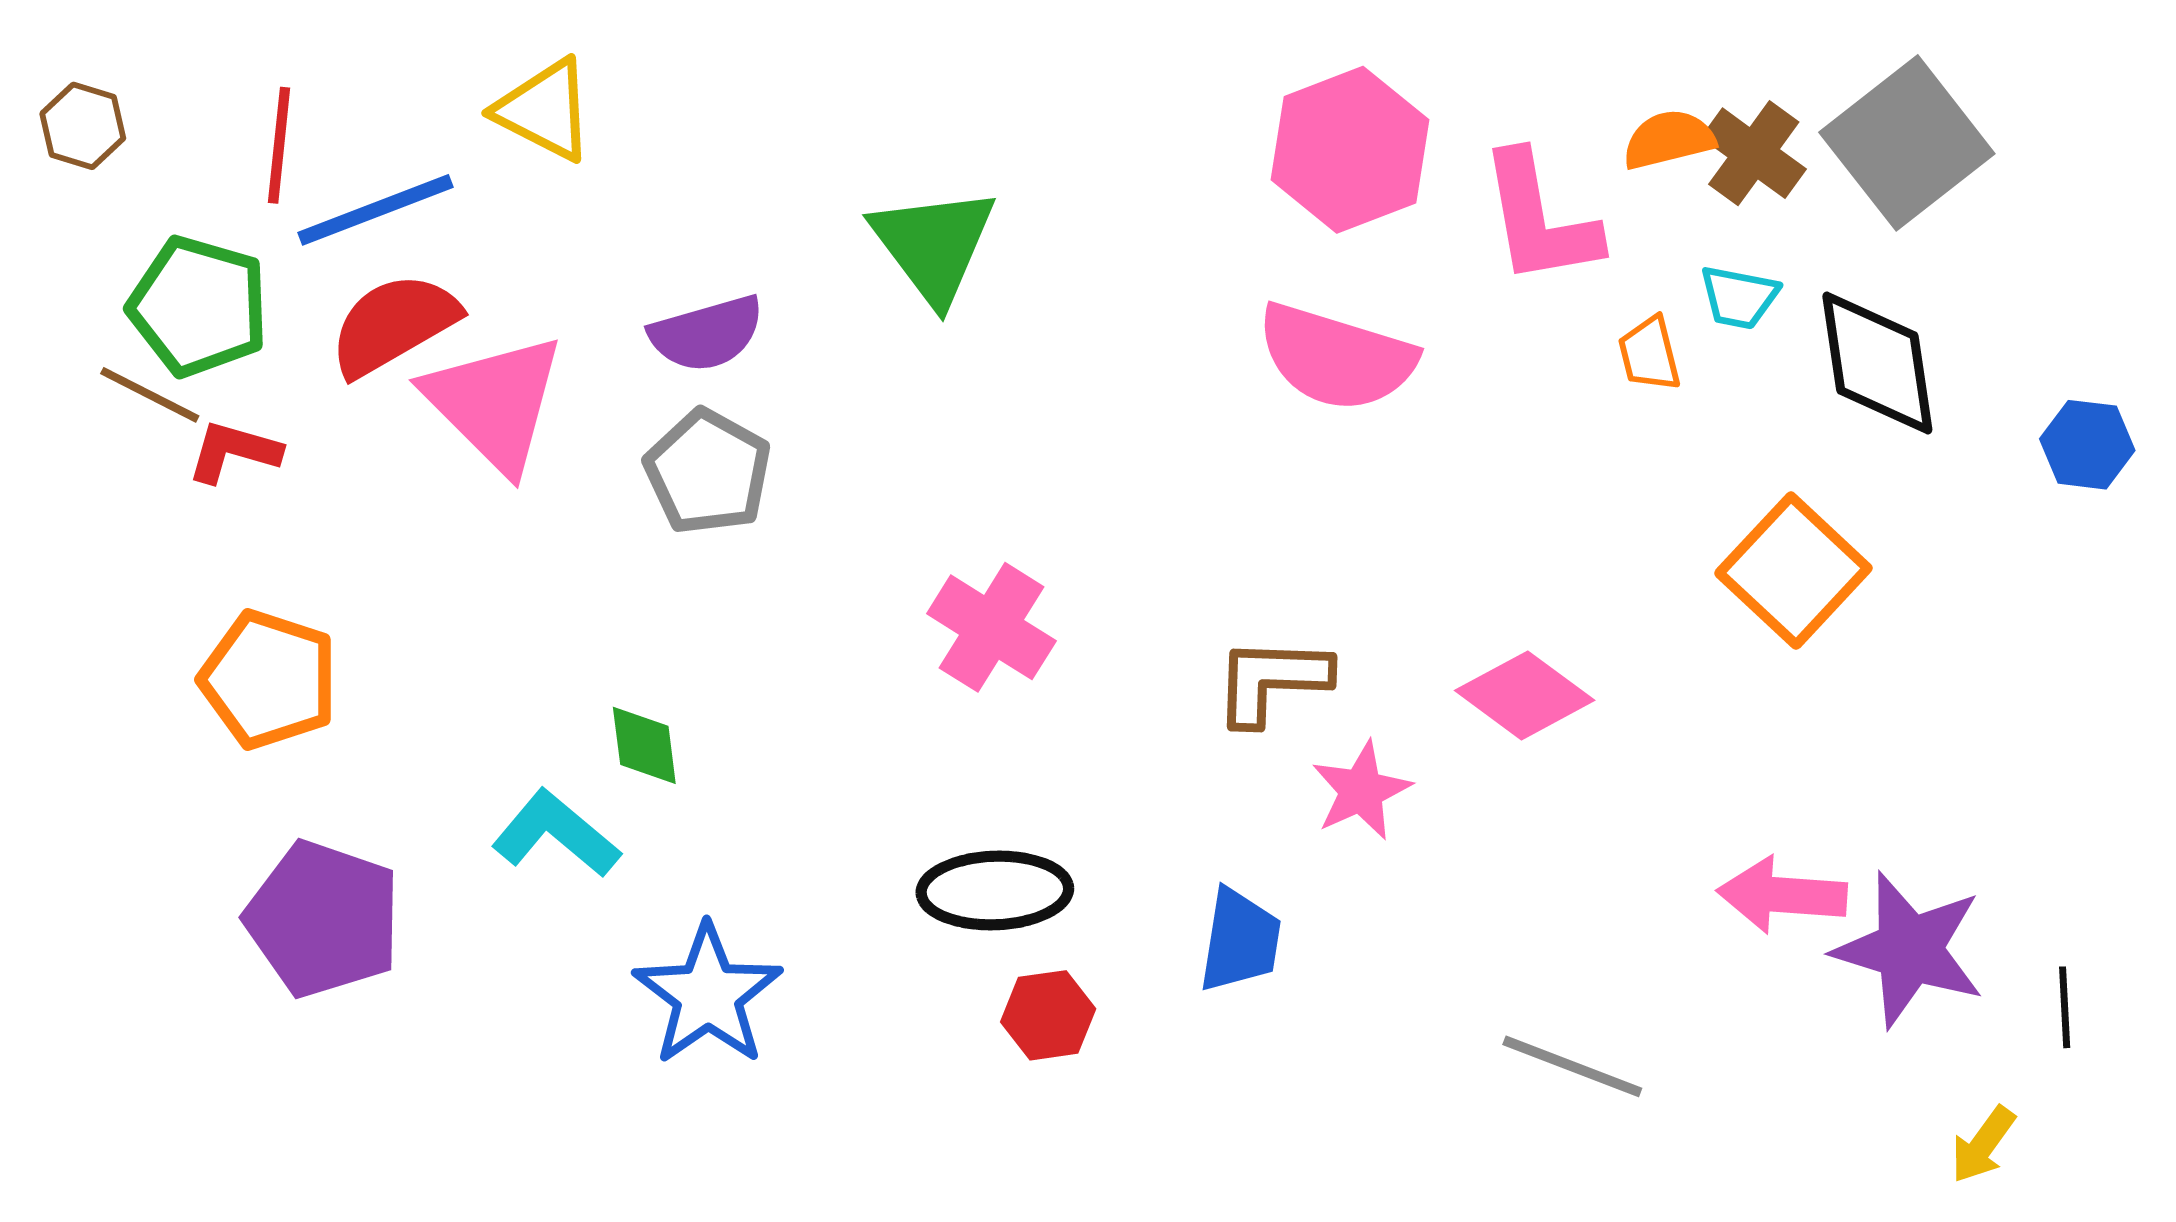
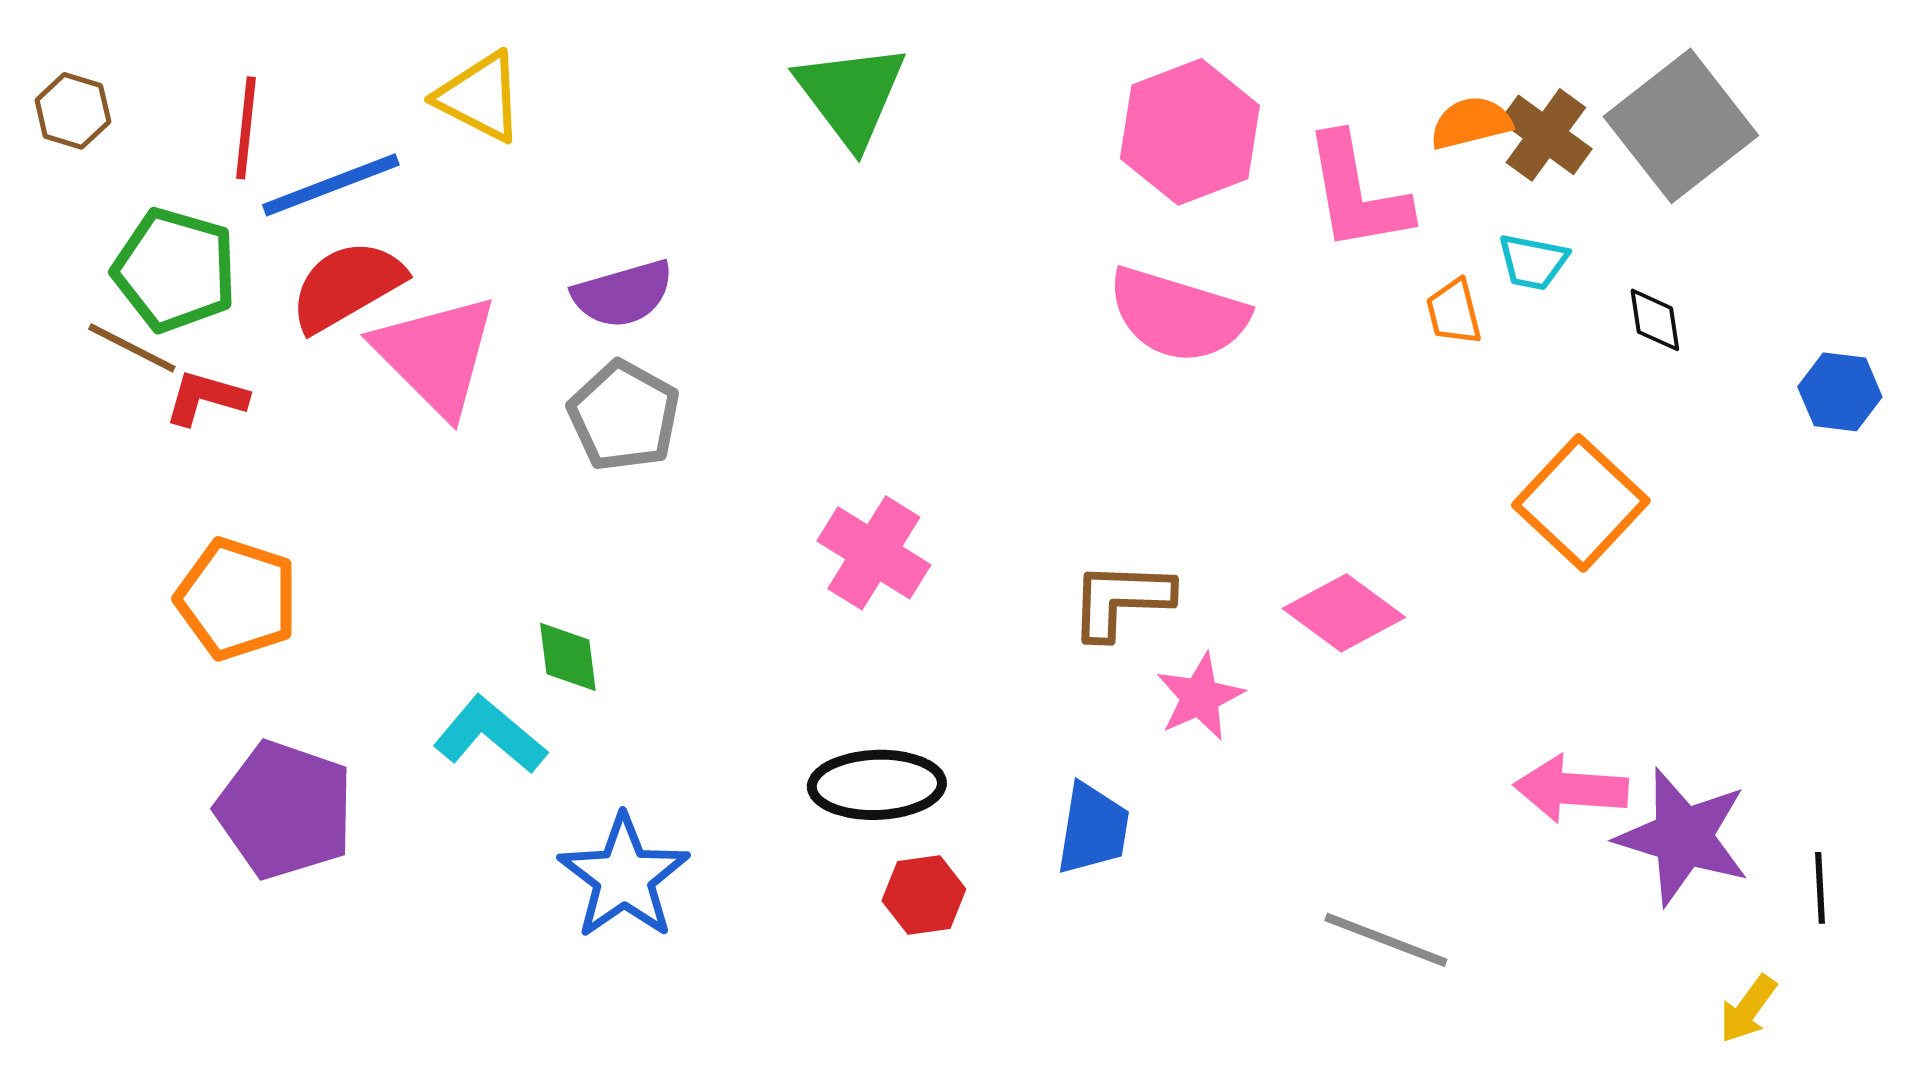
green triangle: (934, 245) -> (851, 95), moved
black diamond: (1877, 363) -> (1655, 320), size x0.5

